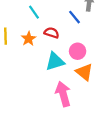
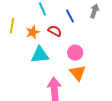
blue line: (75, 17) -> (70, 16), moved
cyan triangle: (55, 61) -> (40, 55), moved

